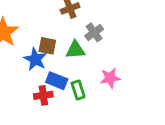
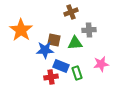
gray cross: (94, 32) -> (89, 30), turned 32
blue star: (35, 59) -> (45, 50), turned -30

